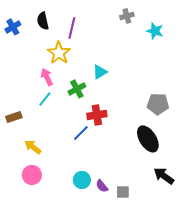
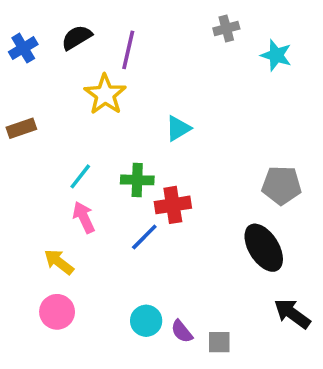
black semicircle: (43, 21) -> (77, 37), turned 72
pink arrow: (47, 77) -> (84, 217), moved
green cross: (77, 89) -> (137, 180), moved, turned 30
brown rectangle: (14, 117) -> (21, 128), moved

